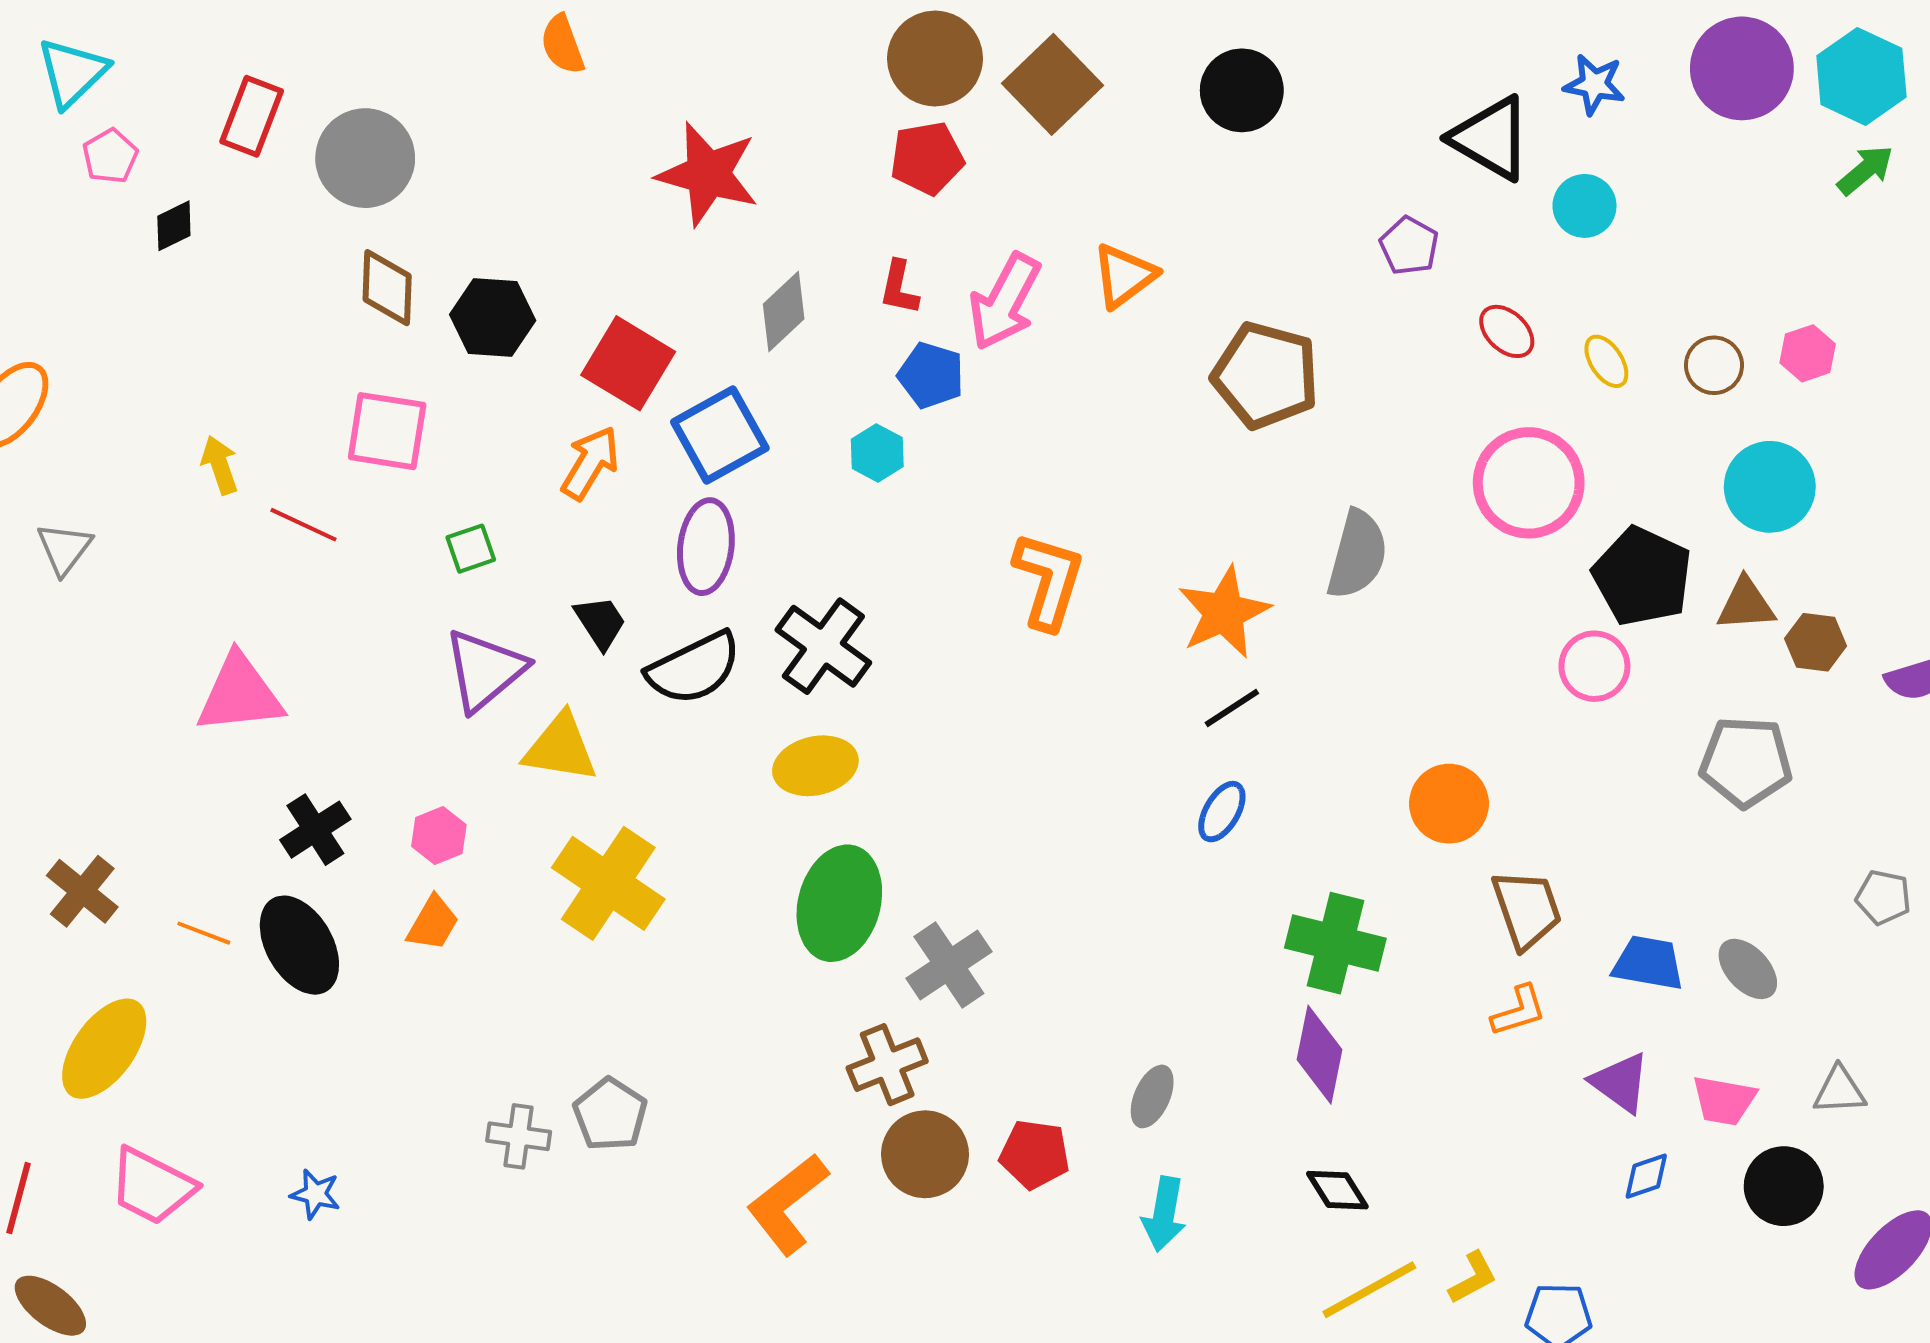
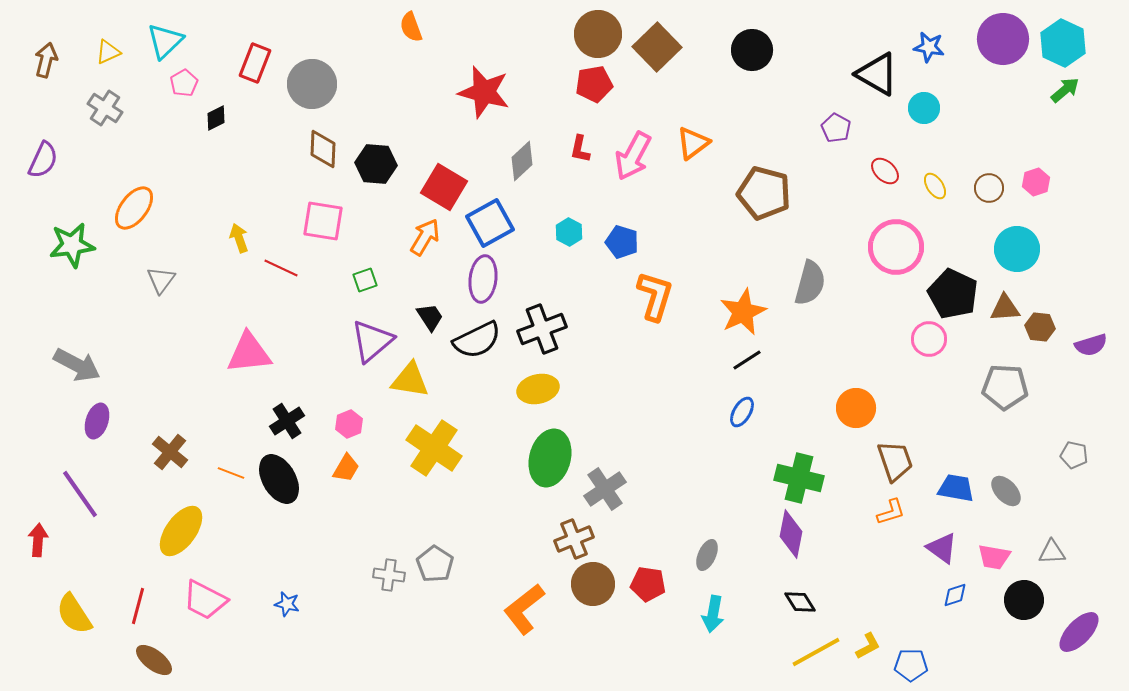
blue pentagon: (931, 375) -> (622, 242), moved
black cross: (823, 646) -> (542, 329), turned 33

